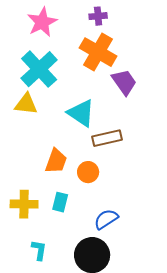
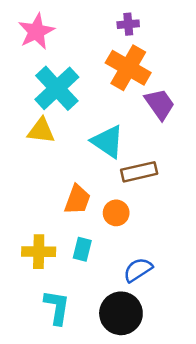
pink star: (42, 22) -> (36, 31), moved
cyan L-shape: (39, 250) -> (57, 307), size x1.4

